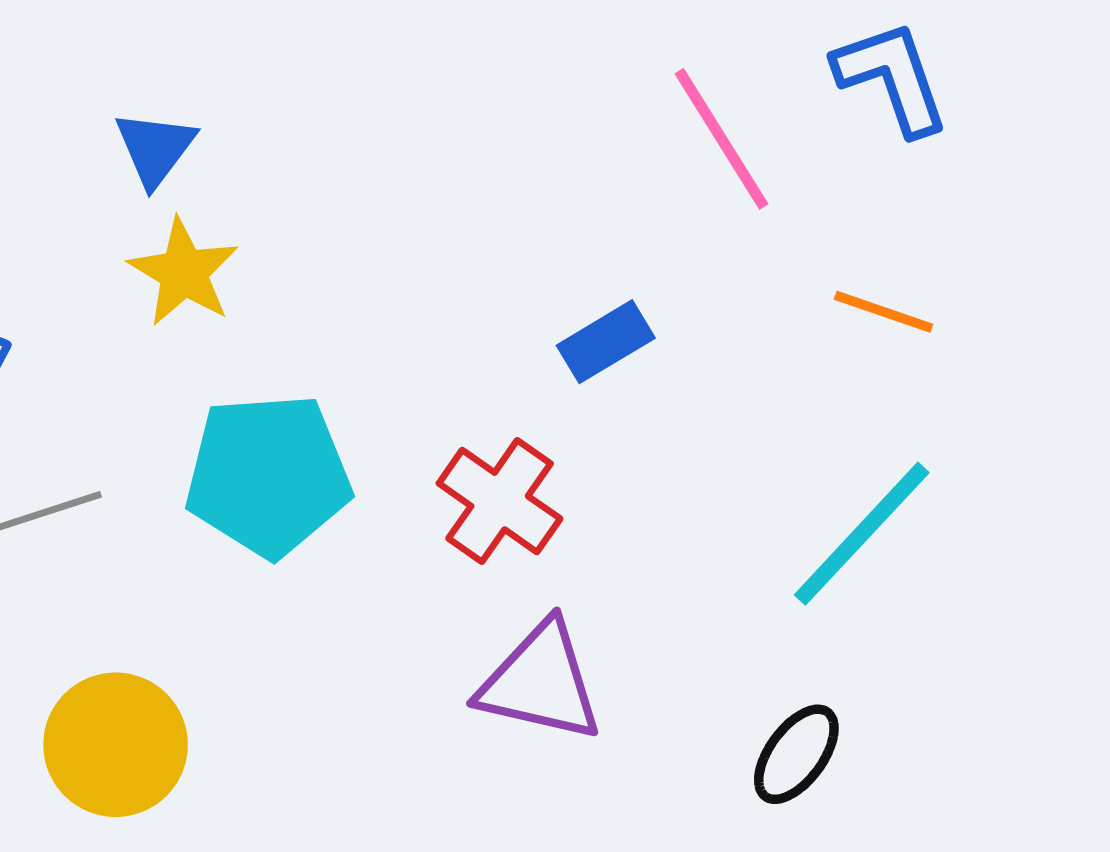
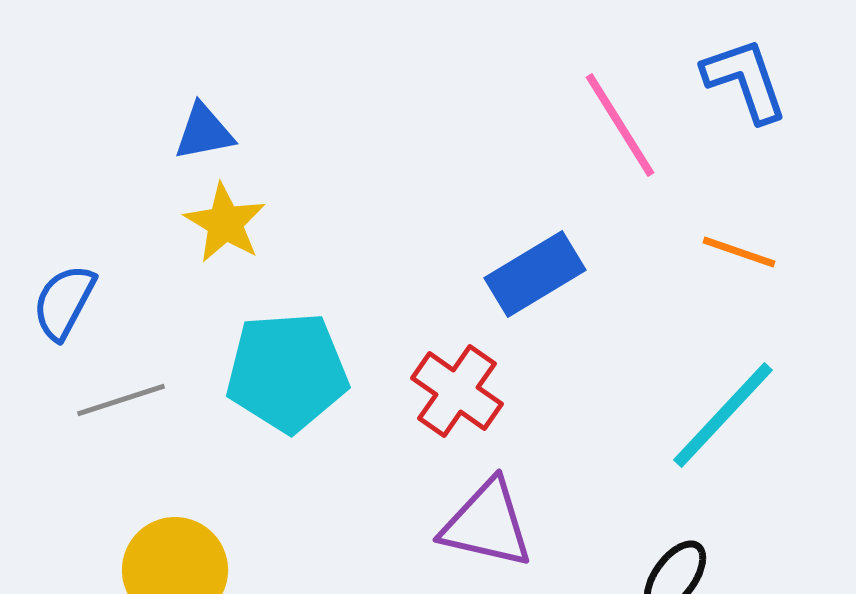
blue triangle: (155, 148) -> (204, 132), turned 42
blue rectangle: (606, 342) -> (535, 274), size x1.4

